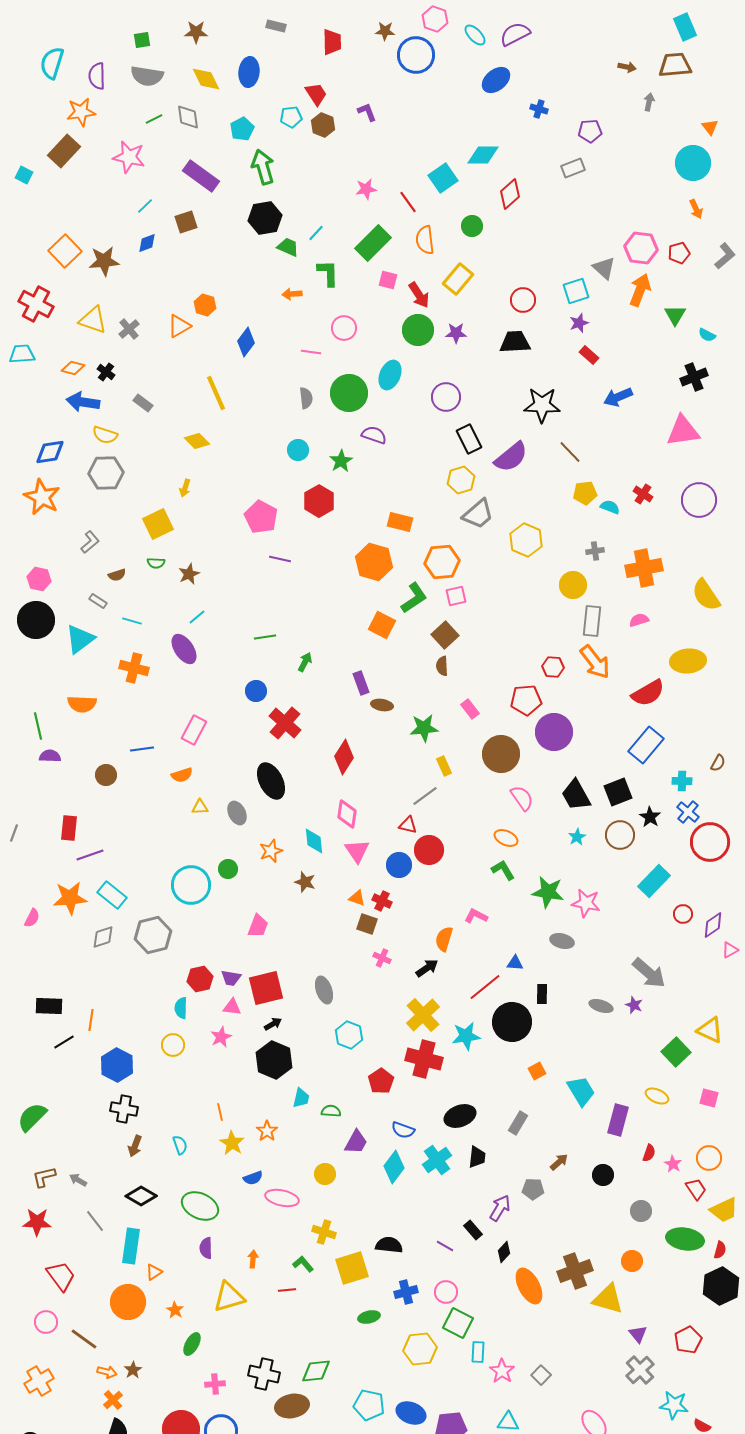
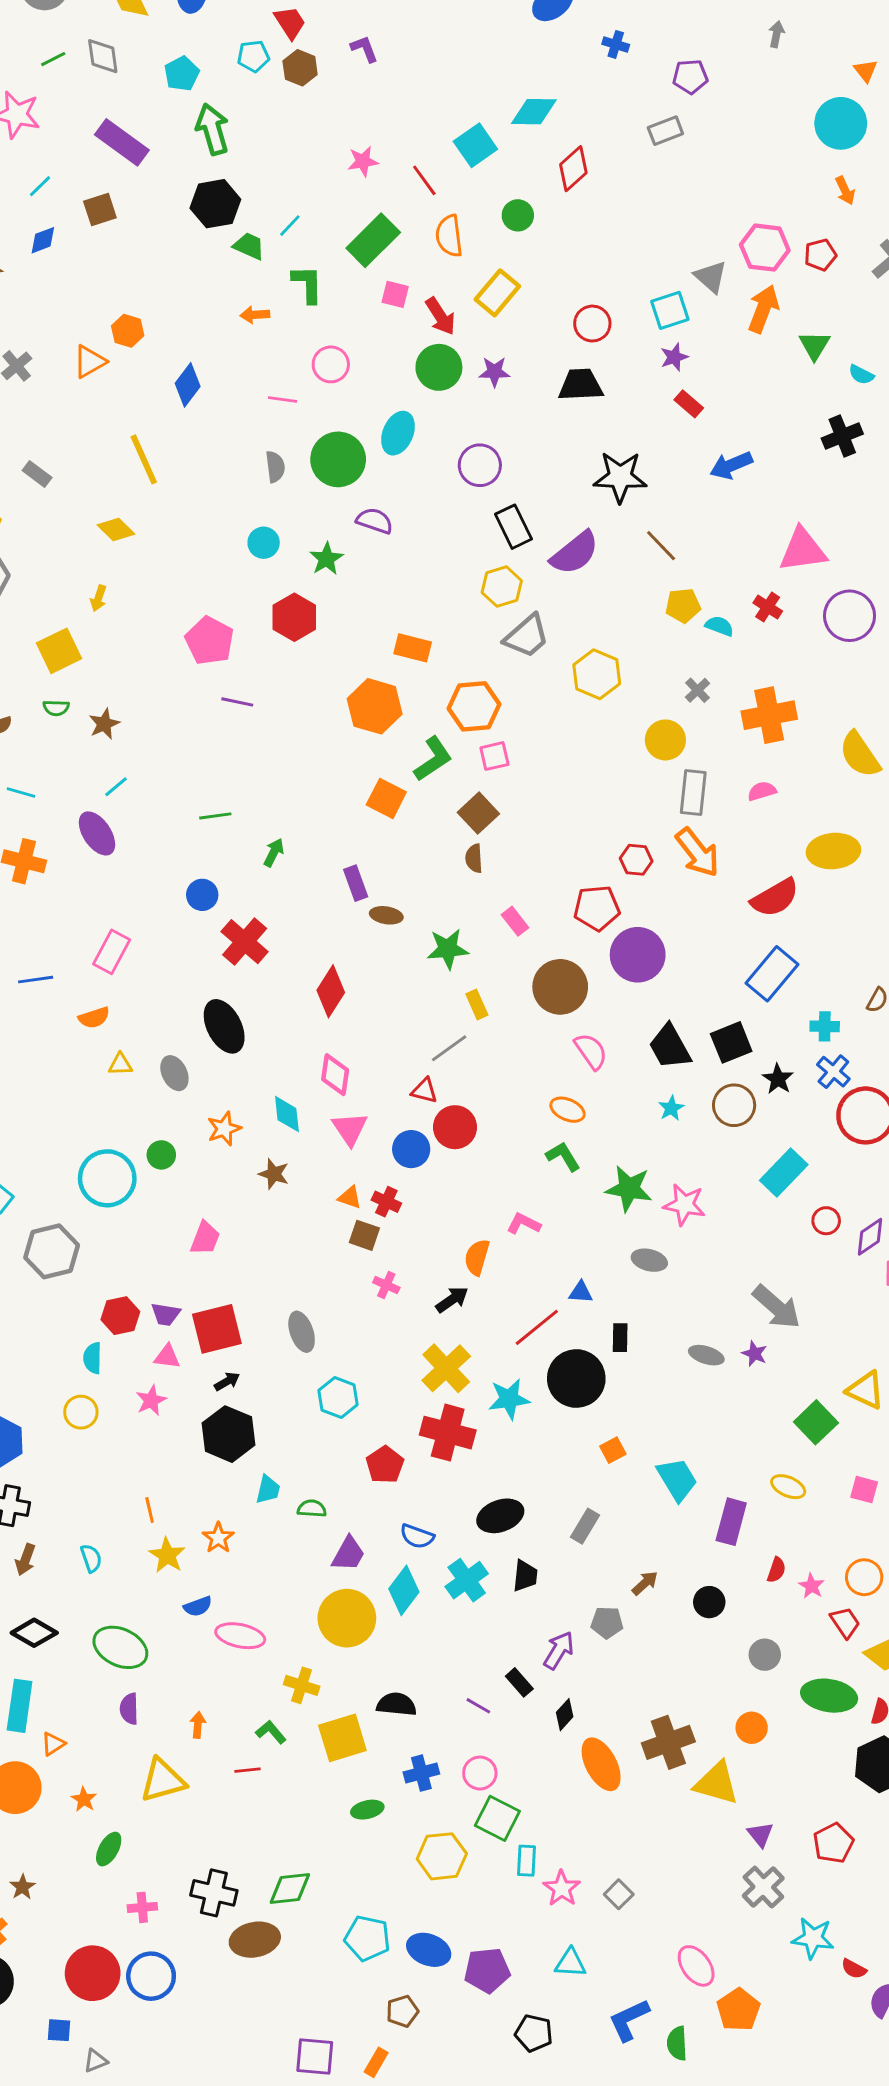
pink triangle: (683, 431) -> (803, 550), moved
gray cross: (595, 551) -> (698, 690), turned -36
yellow circle: (325, 1174) -> (347, 1618), moved, size x1.8

